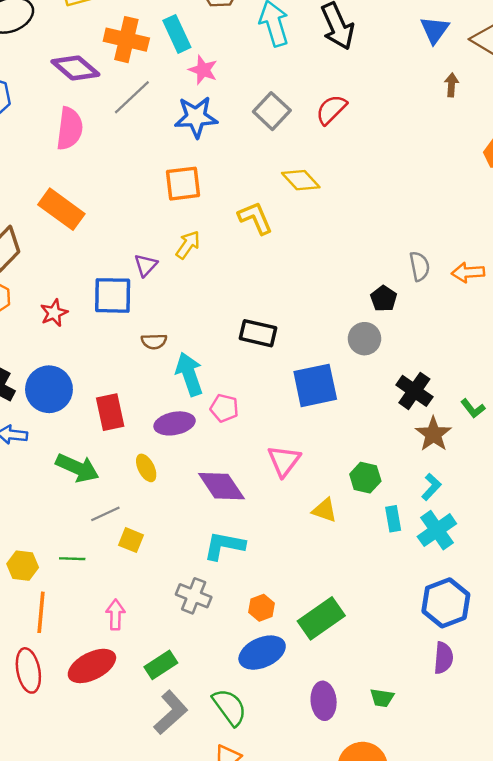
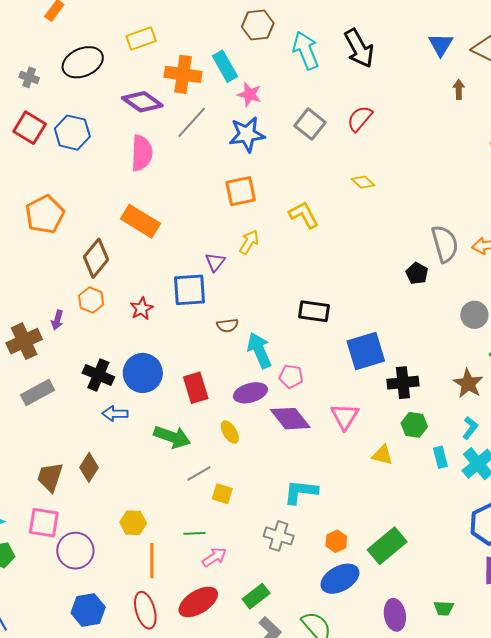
yellow diamond: (301, 180) -> (363, 182), moved, size x0.7
gray semicircle: (419, 266) -> (445, 244), size x1.5
gray circle: (364, 339) -> (474, 315), moved
black cross: (414, 391) -> (403, 383), moved, turned -36
purple diamond: (221, 486) -> (290, 419), moved
green line: (72, 559) -> (194, 533), moved
pink arrow: (115, 615) -> (214, 557), turned 60

